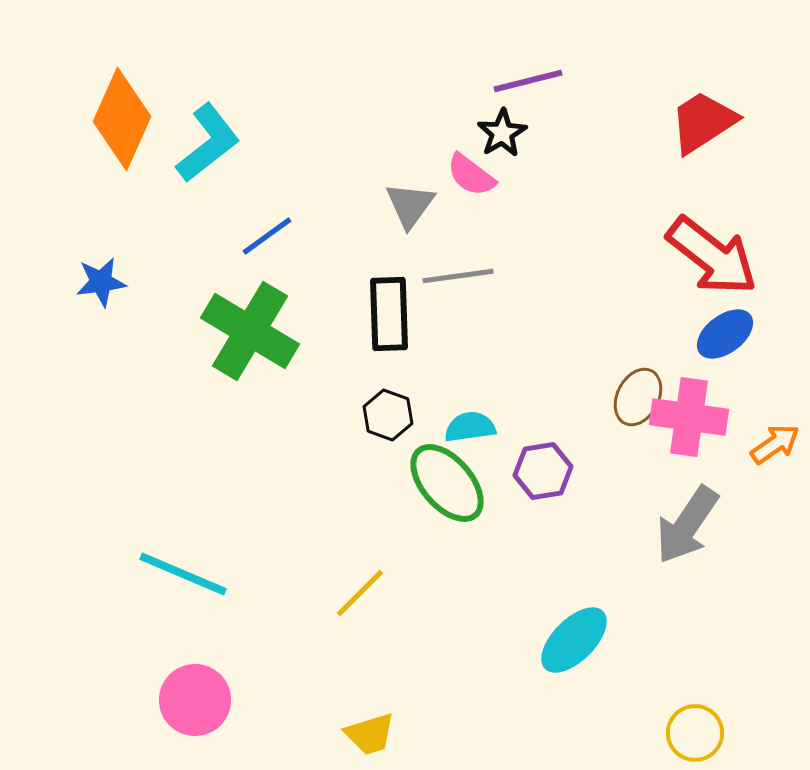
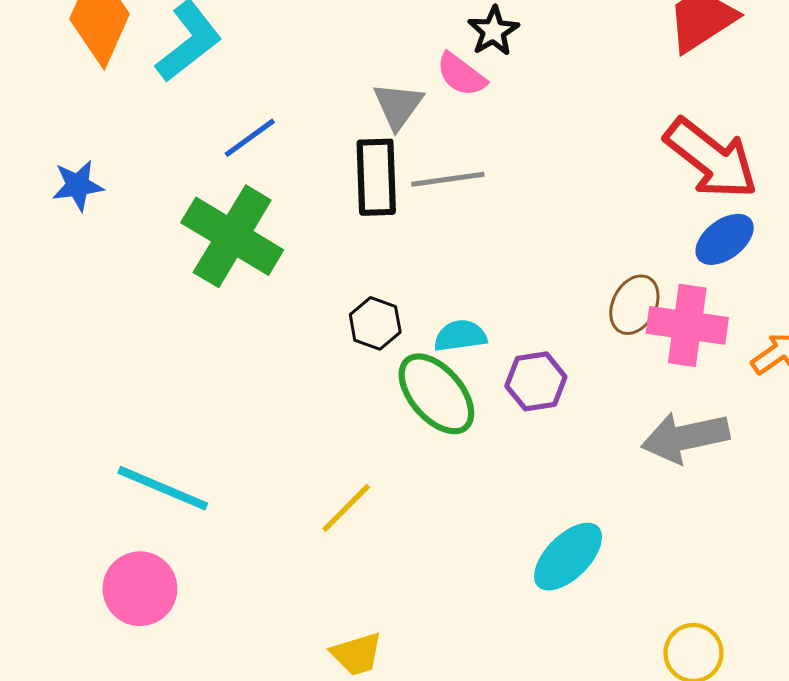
black rectangle: (389, 314) -> (376, 177), moved
gray arrow: (687, 525) -> (685, 437), turned 44
pink circle: (195, 700) -> (140, 589), moved

